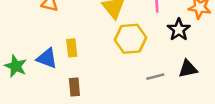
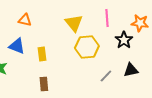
blue triangle: (47, 58) -> (17, 46), moved
gray line: (155, 77) -> (106, 76), turned -32

